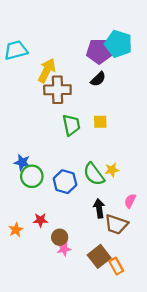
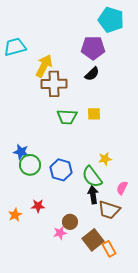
cyan pentagon: (118, 44) -> (111, 20), moved
green trapezoid: (71, 125) -> (67, 117), turned 105
green semicircle: (94, 174) -> (92, 177), moved
brown circle: (60, 237) -> (70, 222), moved

